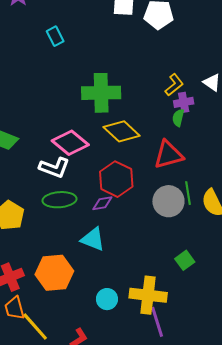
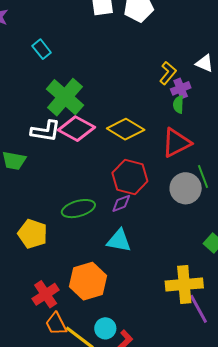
green cross: (101, 93) -> (65, 97), moved, turned -36
pink diamond: (70, 143) -> (76, 129), moved
white L-shape: (54, 168) -> (46, 131), moved
cyan circle: (107, 299) -> (105, 328), moved

